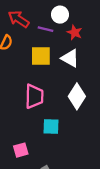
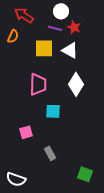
purple line: (45, 29) -> (55, 28), moved

